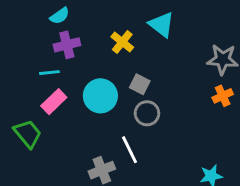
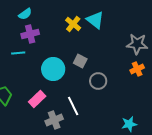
yellow cross: (122, 42) -> (73, 24), moved
pink rectangle: (54, 102) -> (37, 99), moved
gray circle: (147, 113) -> (98, 81), moved

